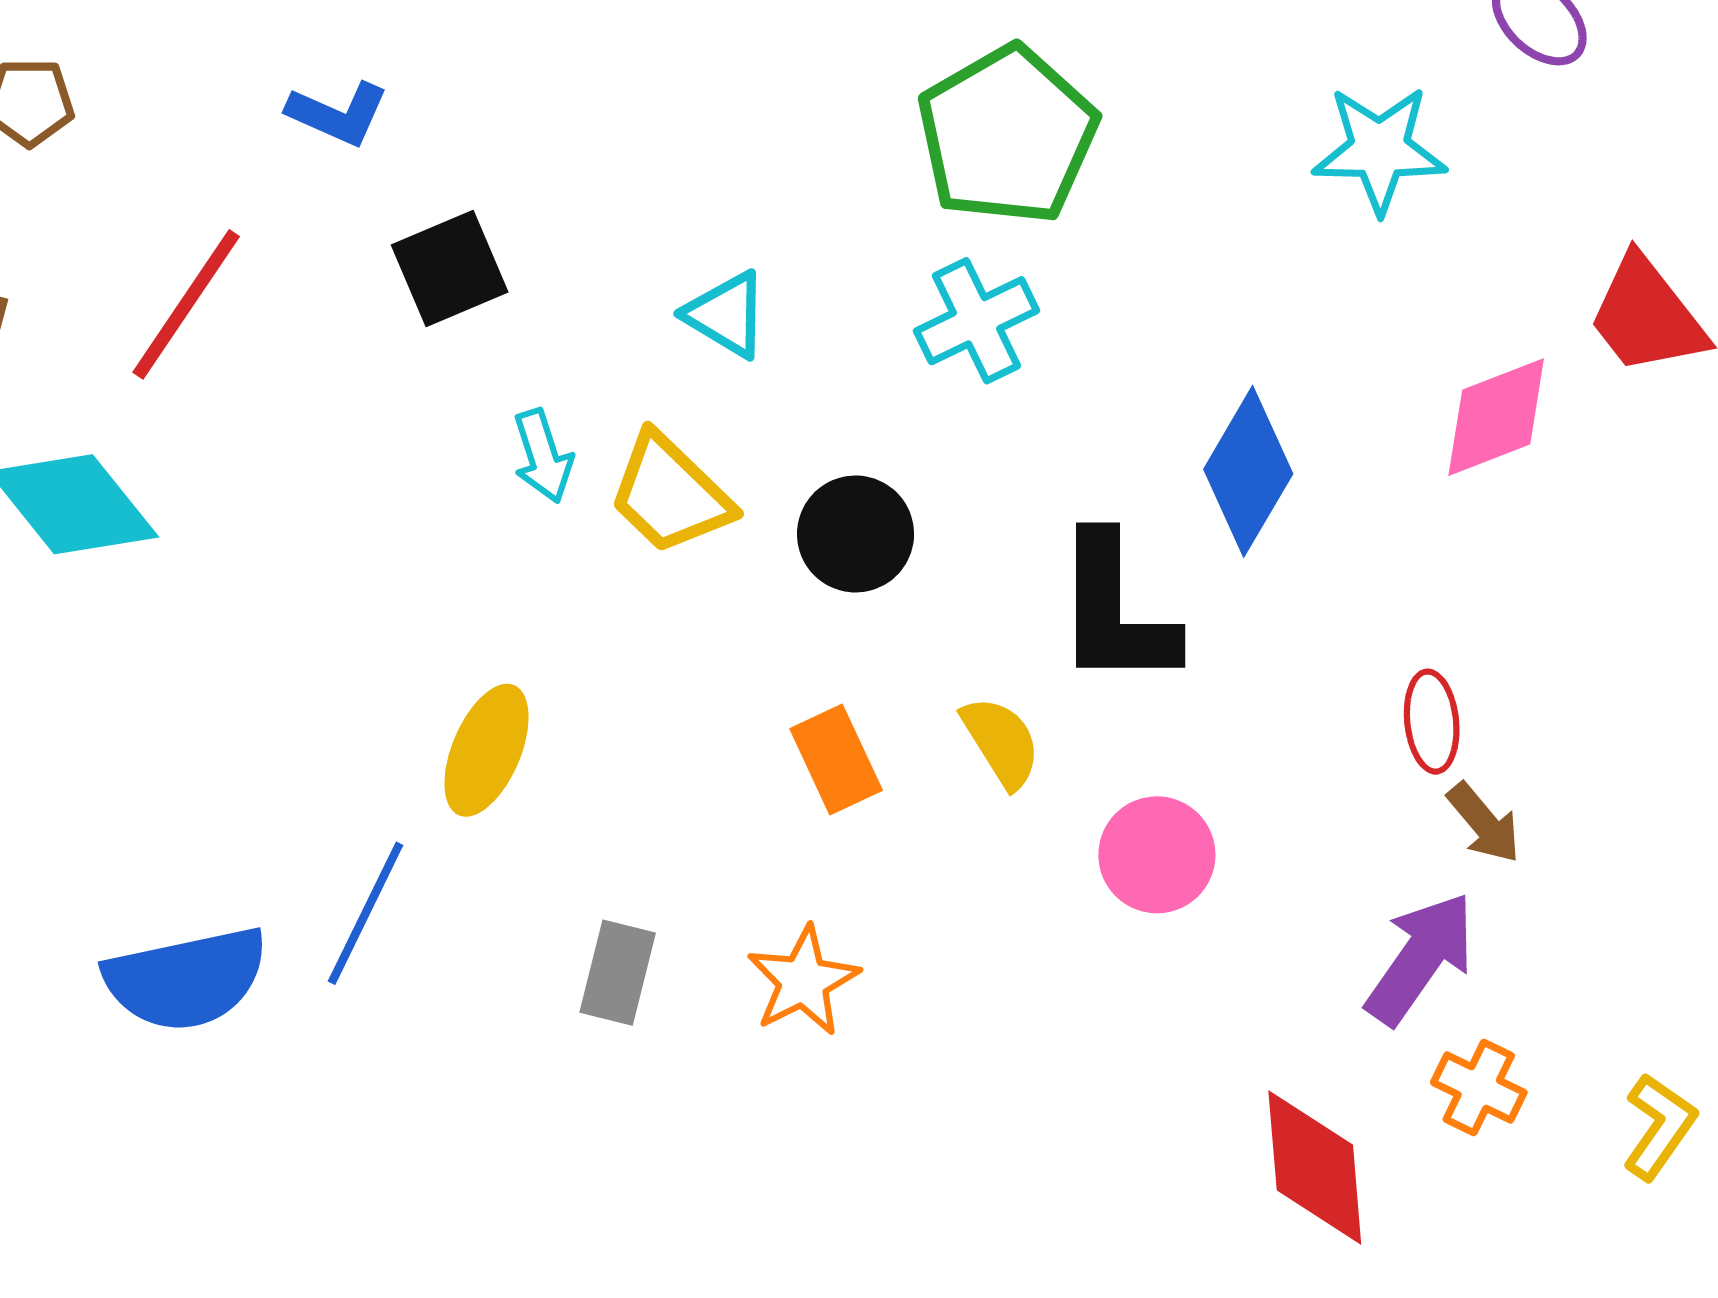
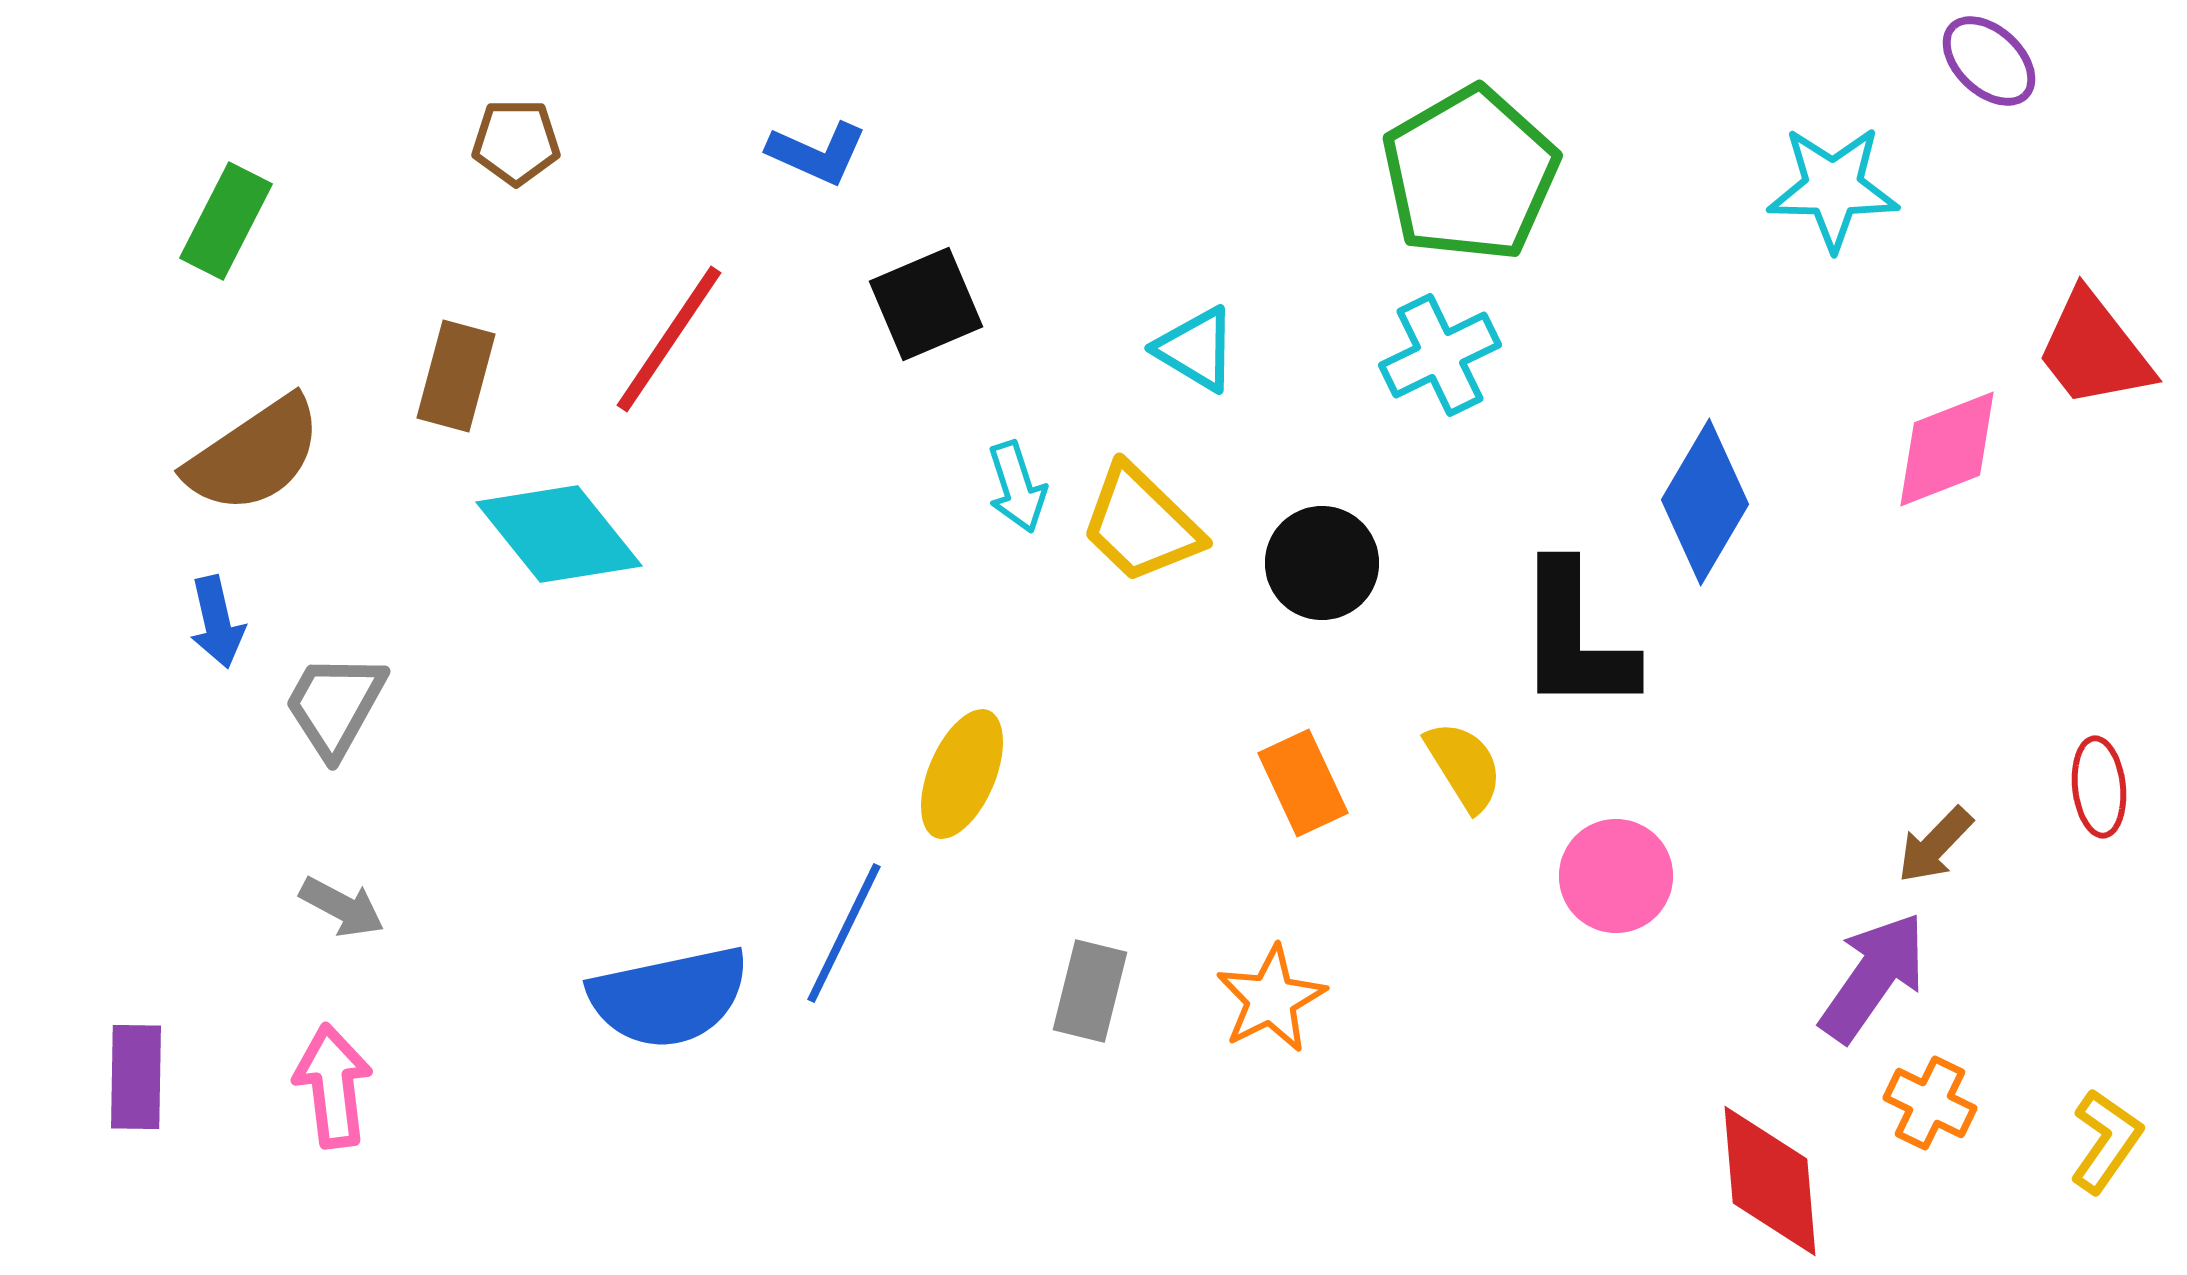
red ellipse: (1432, 722) -> (2099, 787), moved
brown arrow: (1484, 823) -> (1935, 845), turned 84

